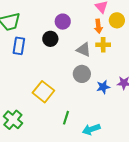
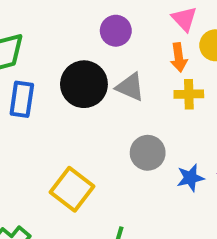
purple circle: (63, 22) -> (116, 31), moved
black circle: (50, 39) -> (84, 84), size x1.5
gray triangle: (84, 50) -> (130, 87), moved

